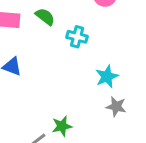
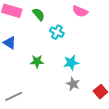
green star: (62, 126) -> (37, 61), moved

